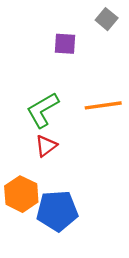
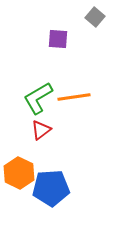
orange line: (103, 105) -> (74, 97), moved

